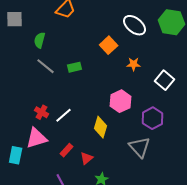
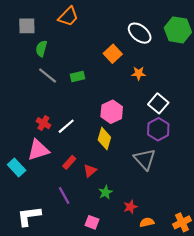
gray square: (15, 19) -> (27, 26), moved
white square: (165, 80) -> (158, 103), moved
pink hexagon: (121, 101) -> (112, 112), moved
cyan rectangle: (16, 155) -> (17, 168), turned -54

